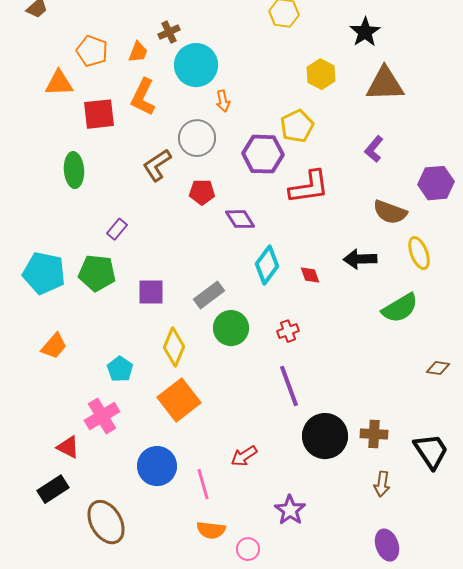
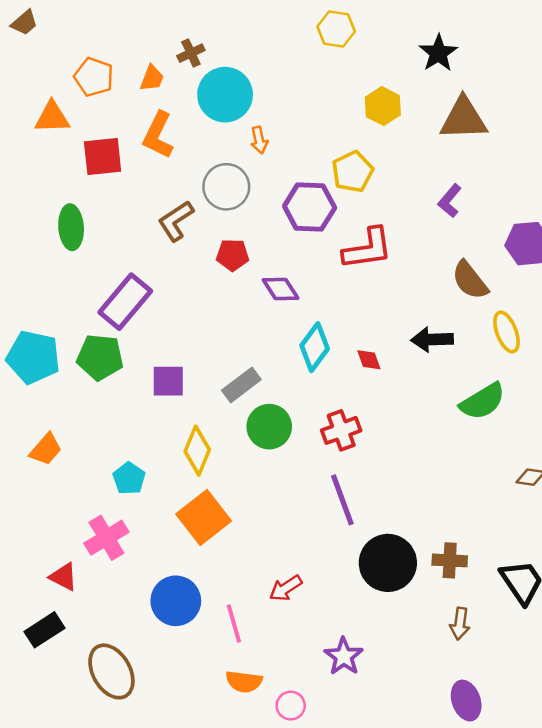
brown semicircle: (390, 212) -> (470, 280), turned 32
purple rectangle: (117, 229) -> (125, 302), size x2.0
red cross: (288, 331) -> (341, 430), size x1.4

